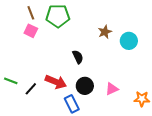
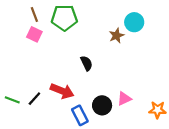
cyan circle: (129, 41) -> (134, 22), moved
green line: (11, 81) -> (12, 100), moved
black circle: (85, 86) -> (102, 105), moved

